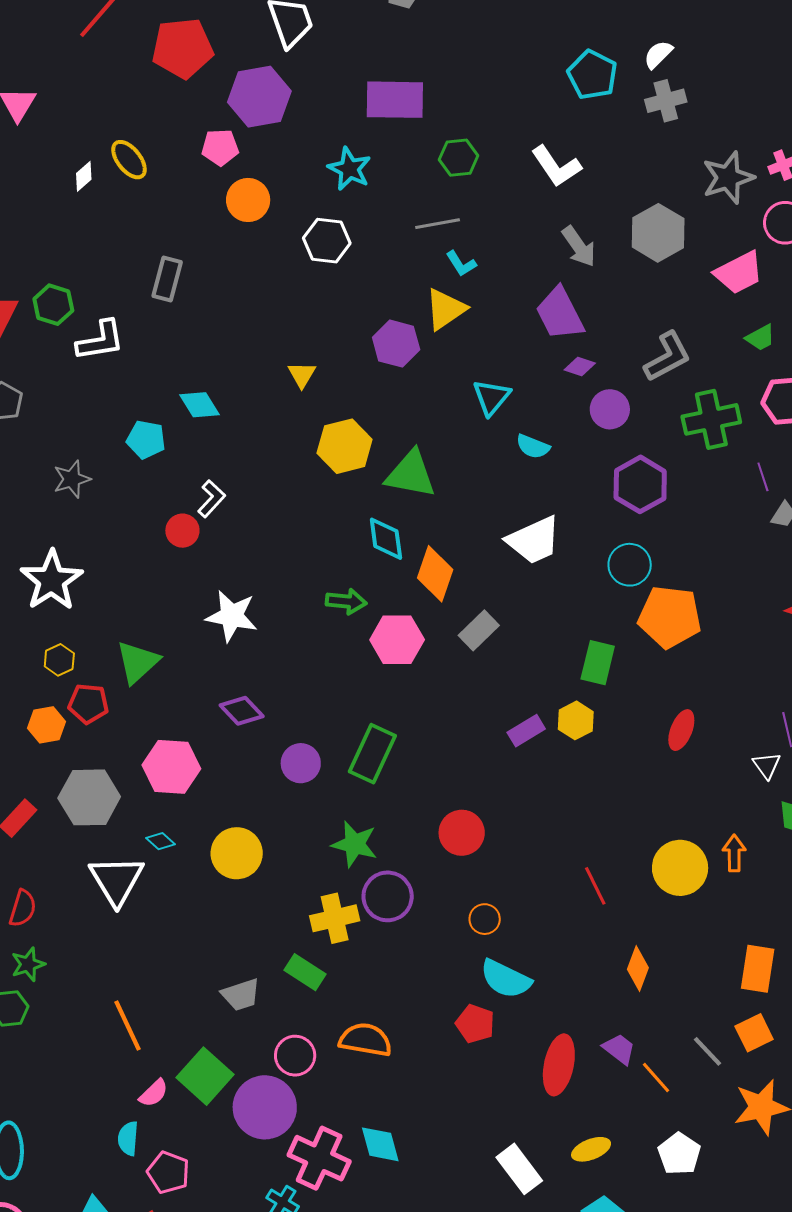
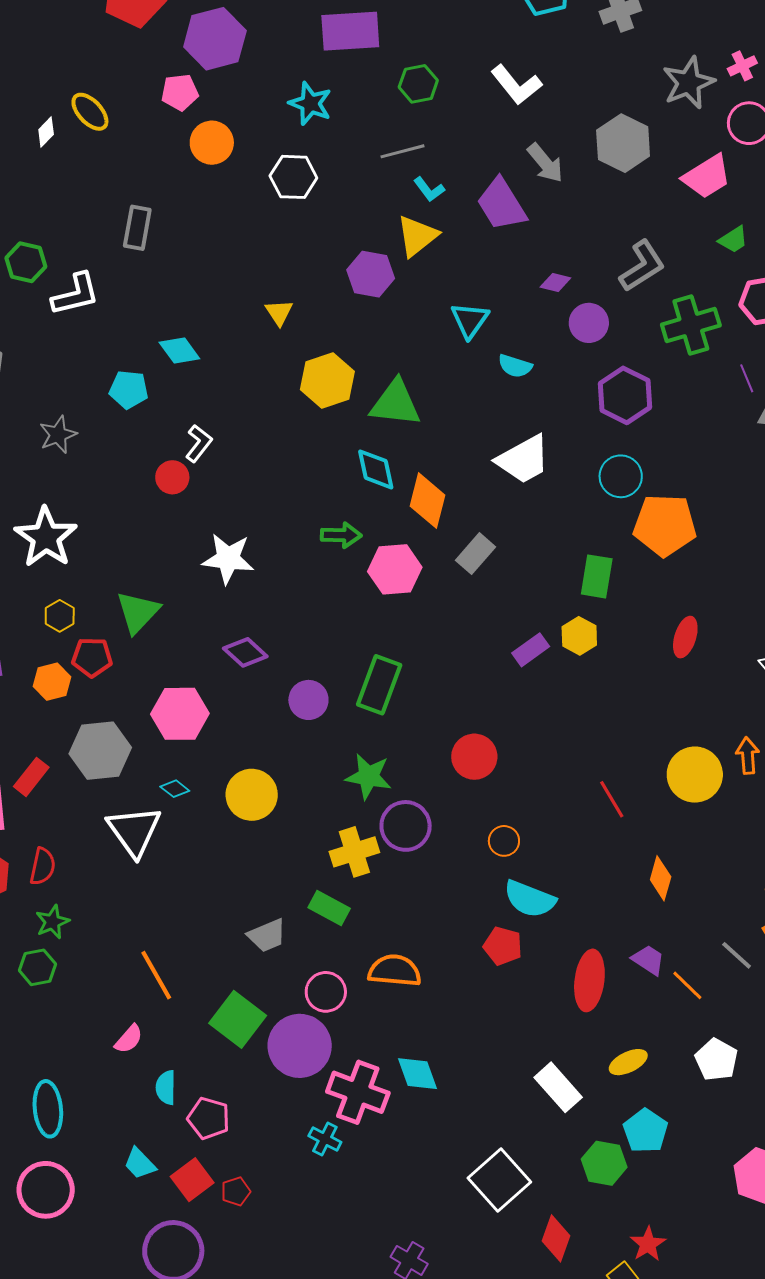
purple trapezoid: (560, 314) -> (502, 204), moved
pink semicircle: (154, 1093) -> (129, 1039), moved

